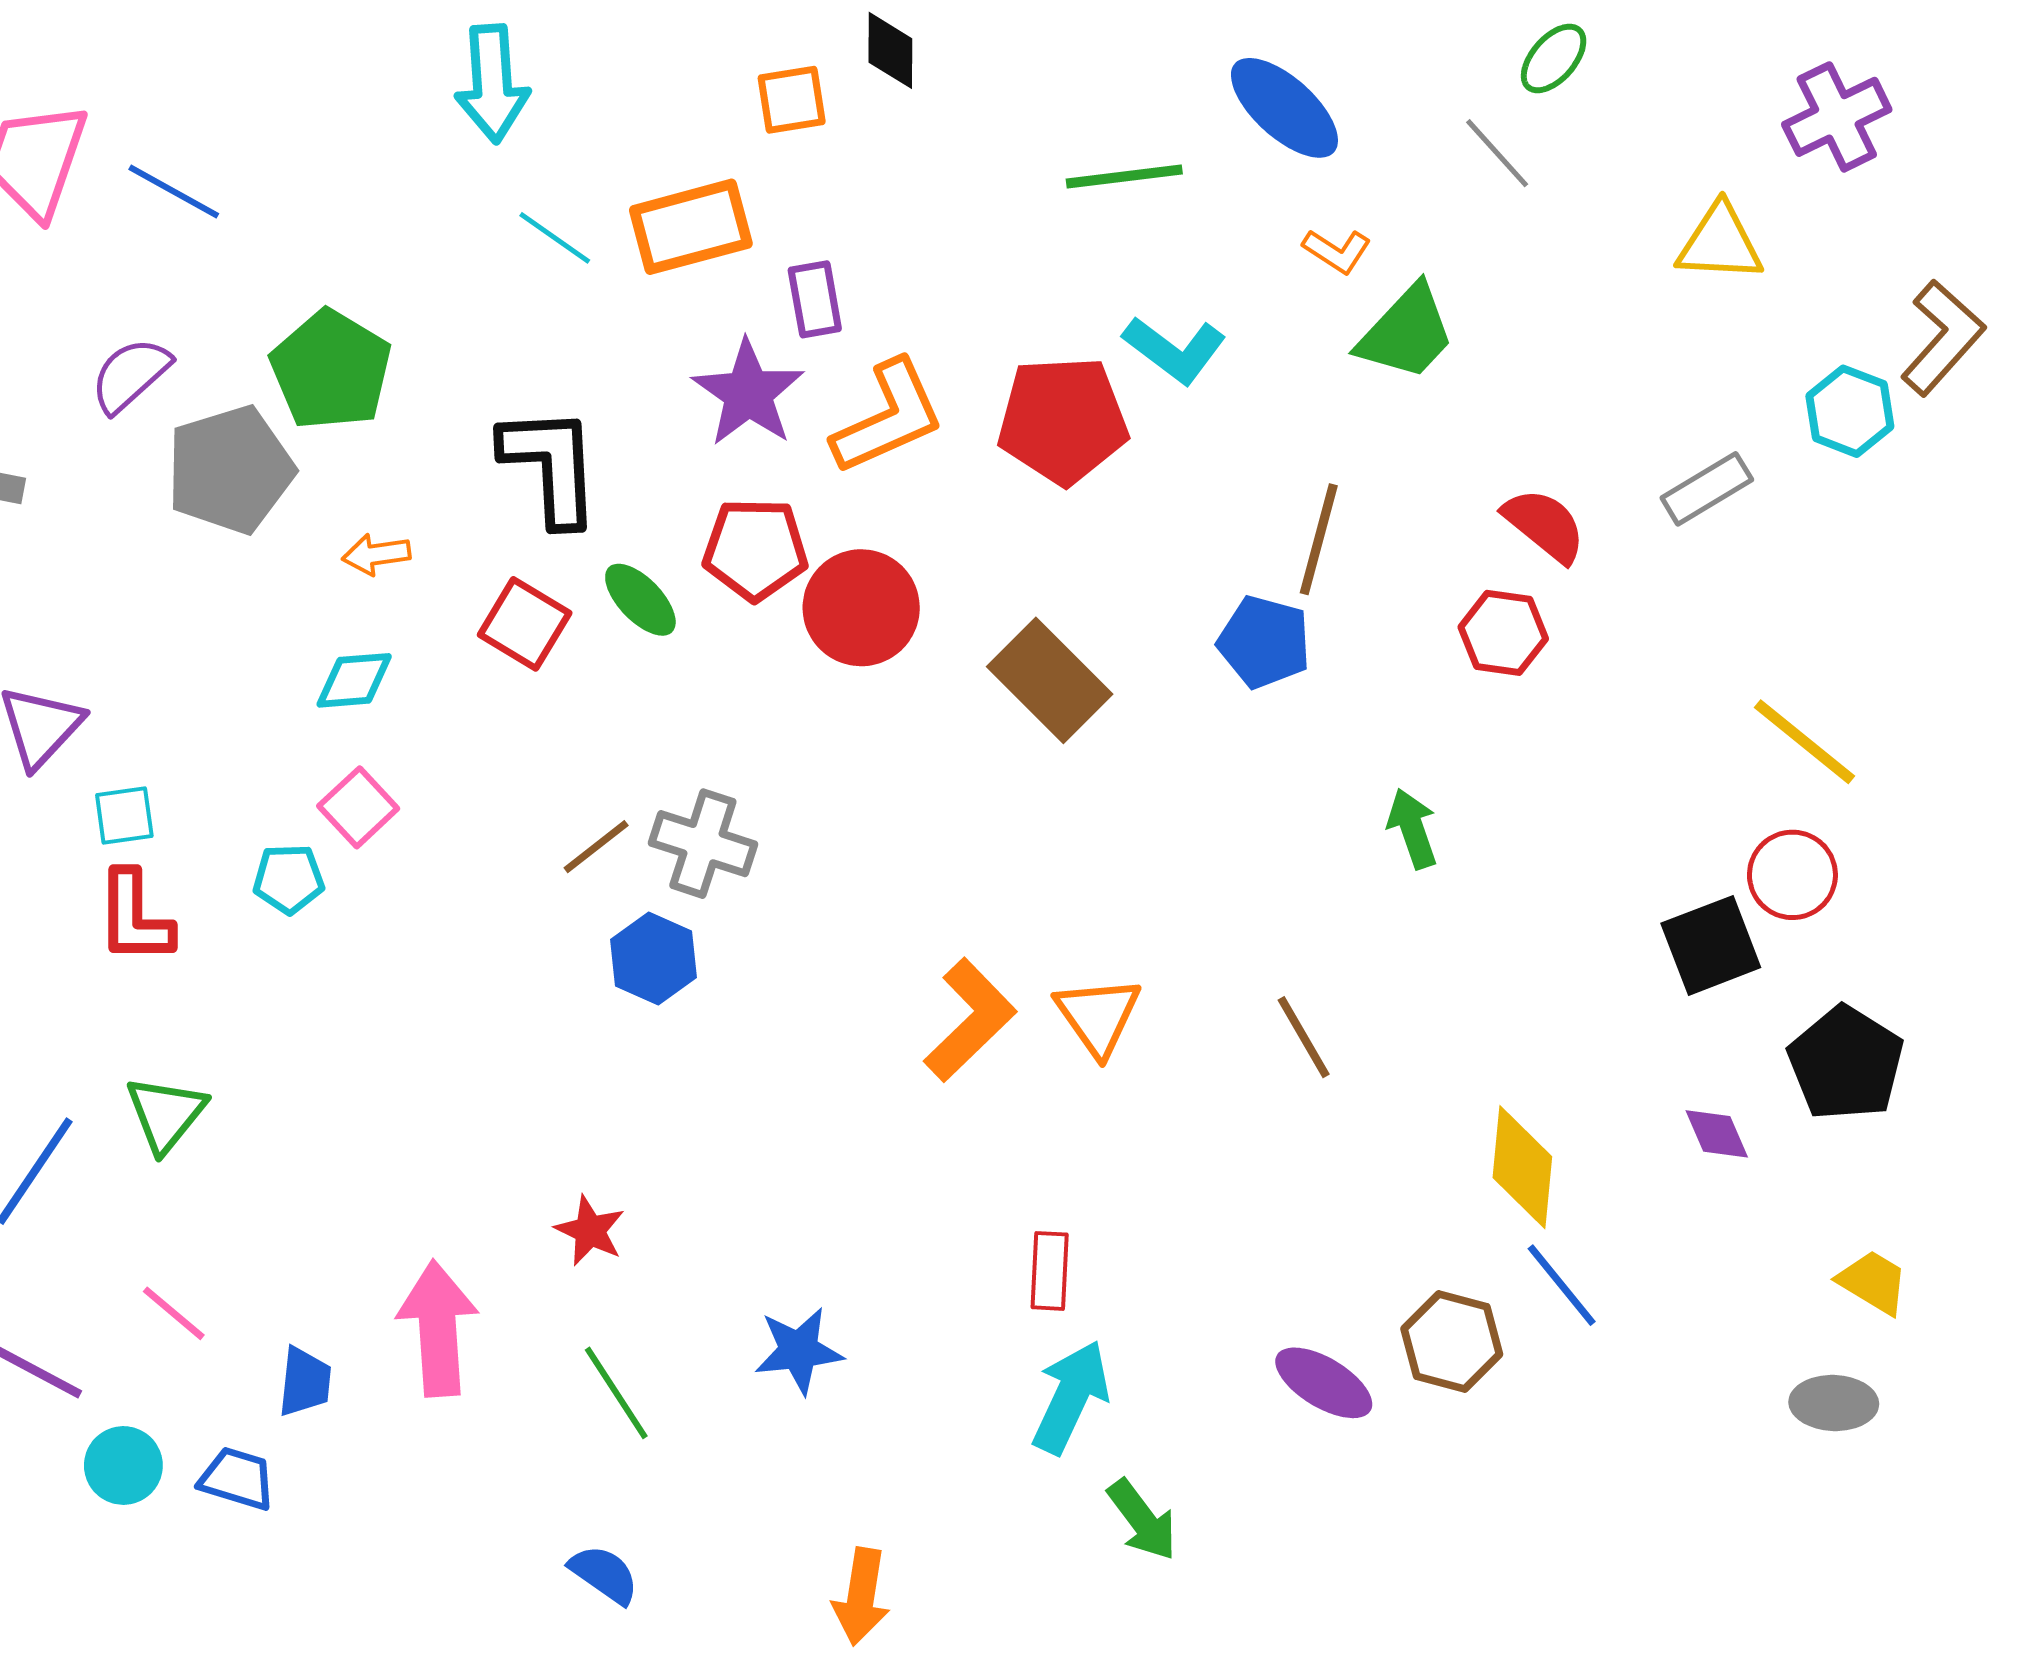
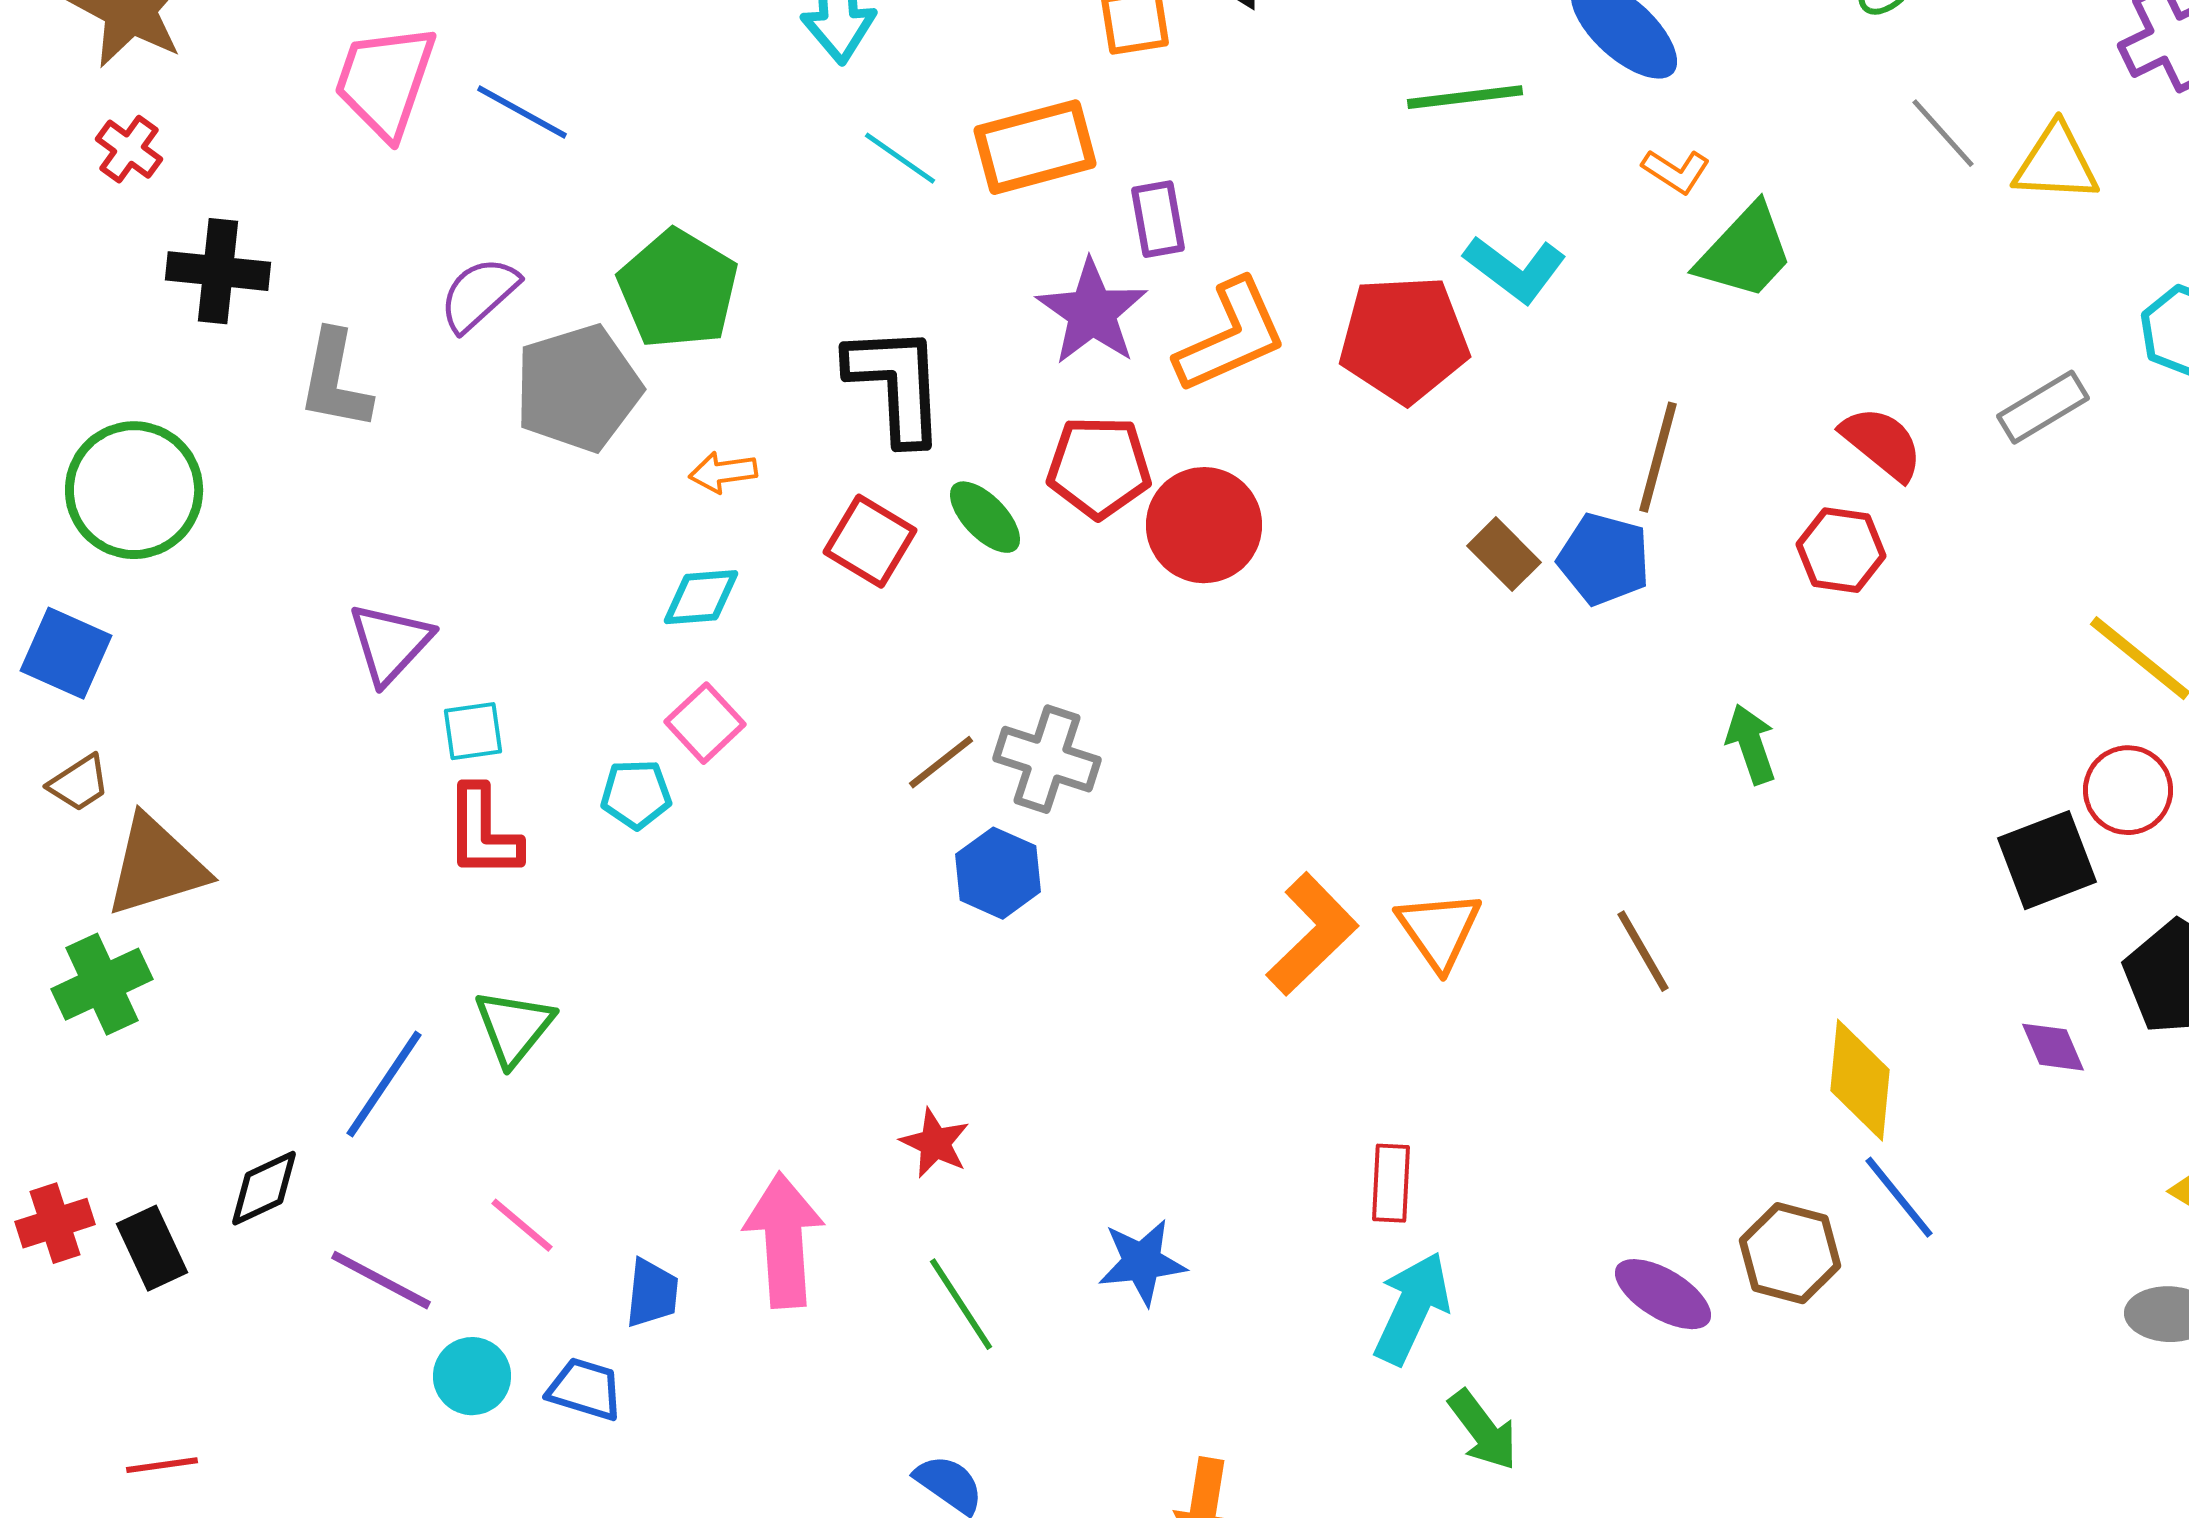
gray line: (1497, 153) -> (1943, 133), moved
brown rectangle: (1050, 680) -> (1504, 554), moved, size x0.6

